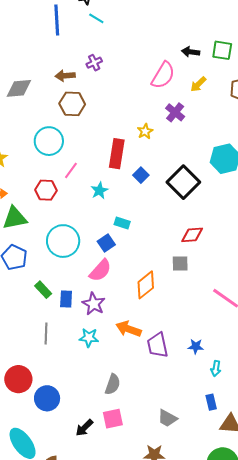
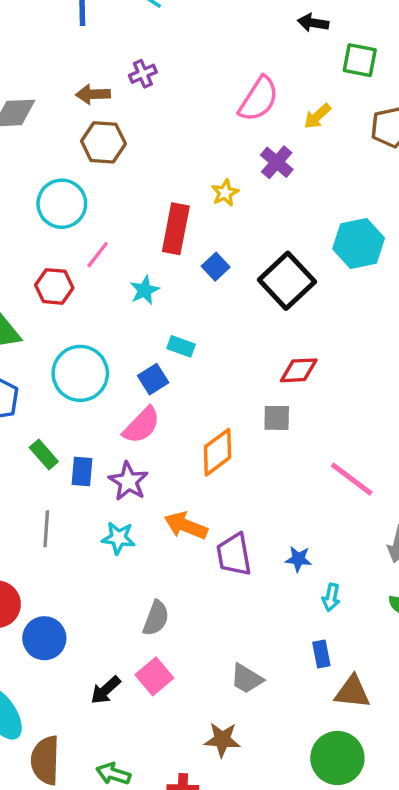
black arrow: (191, 52) -> (313, 23), moved
pink square: (113, 419) -> (154, 676), turned -30

